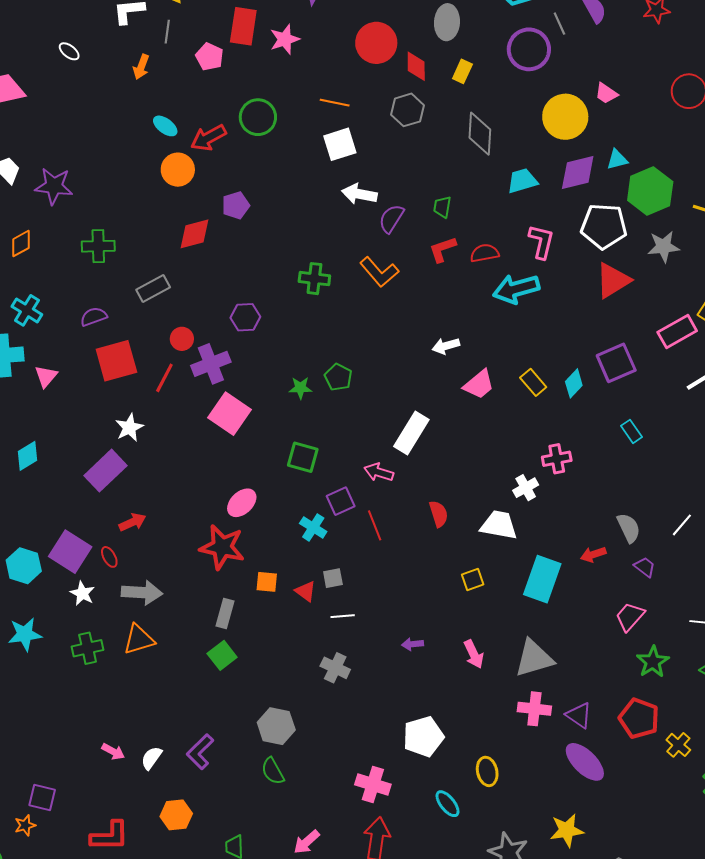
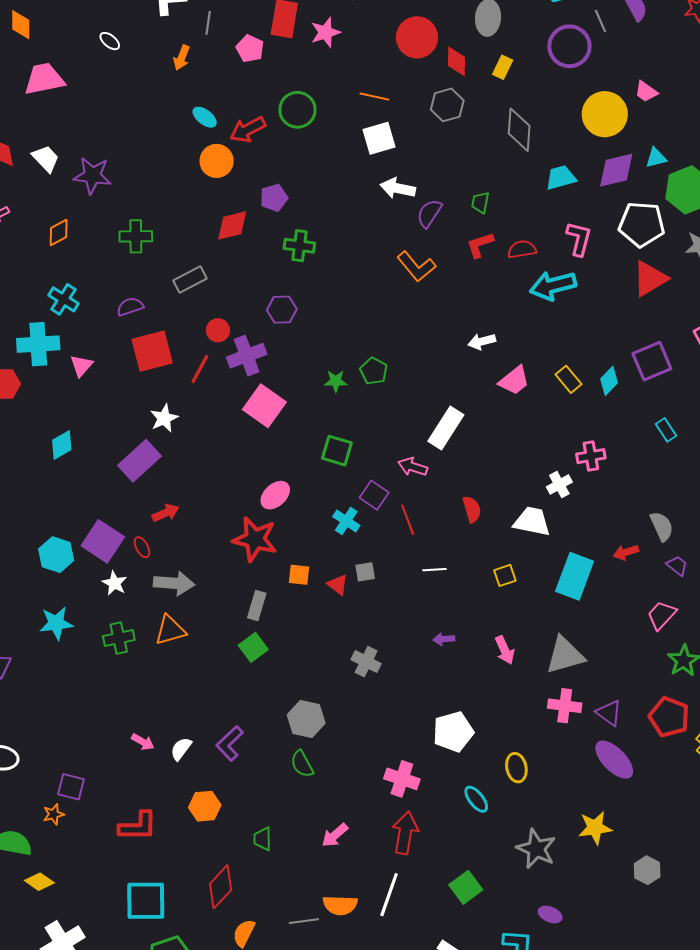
green cross: (314, 279) -> (299, 246), moved
purple square: (341, 501) -> (374, 495), turned -32
white line: (343, 616) -> (435, 570), moved

